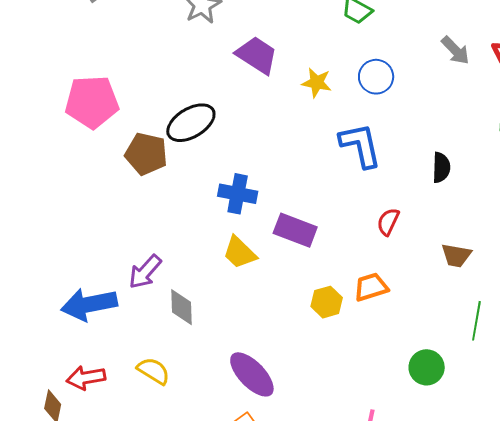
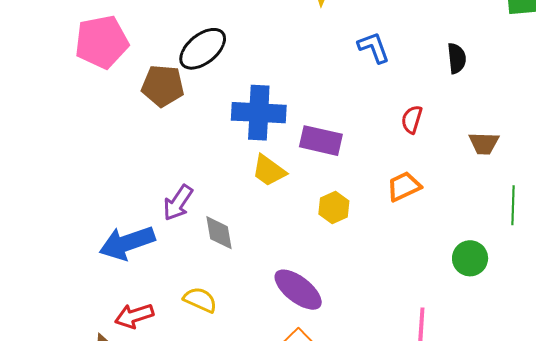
blue L-shape: (360, 145) -> (374, 47), size x0.7
blue cross: (238, 194) -> (259, 113), size x1.4
yellow hexagon: (327, 302) -> (334, 208), moved

